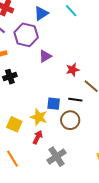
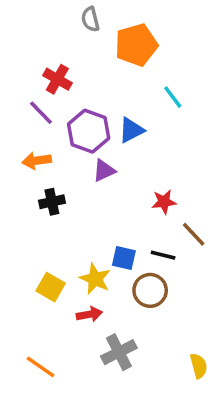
blue triangle: (41, 13) -> (131, 130), moved
purple triangle: (45, 56) -> (104, 171), moved
red arrow: (38, 137) -> (89, 314), turned 48
orange line: (13, 159) -> (40, 367), moved, turned -30

